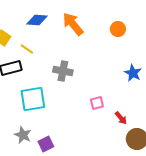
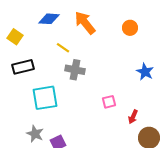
yellow line: (27, 49) -> (63, 48), moved
red arrow: (121, 118) -> (133, 117), turned 64

